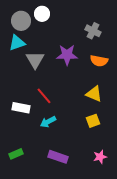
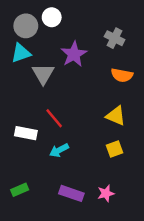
purple star: (67, 55) -> (74, 54), moved, turned -30
pink star: (100, 157) -> (106, 193), moved

